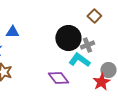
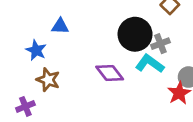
purple diamond: (58, 78) -> (110, 73), moved

